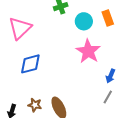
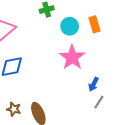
gray line: (108, 97) -> (99, 102), moved

